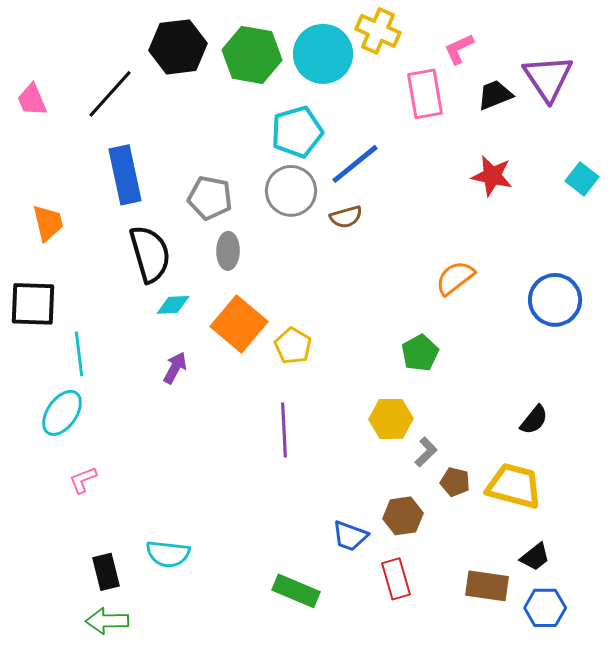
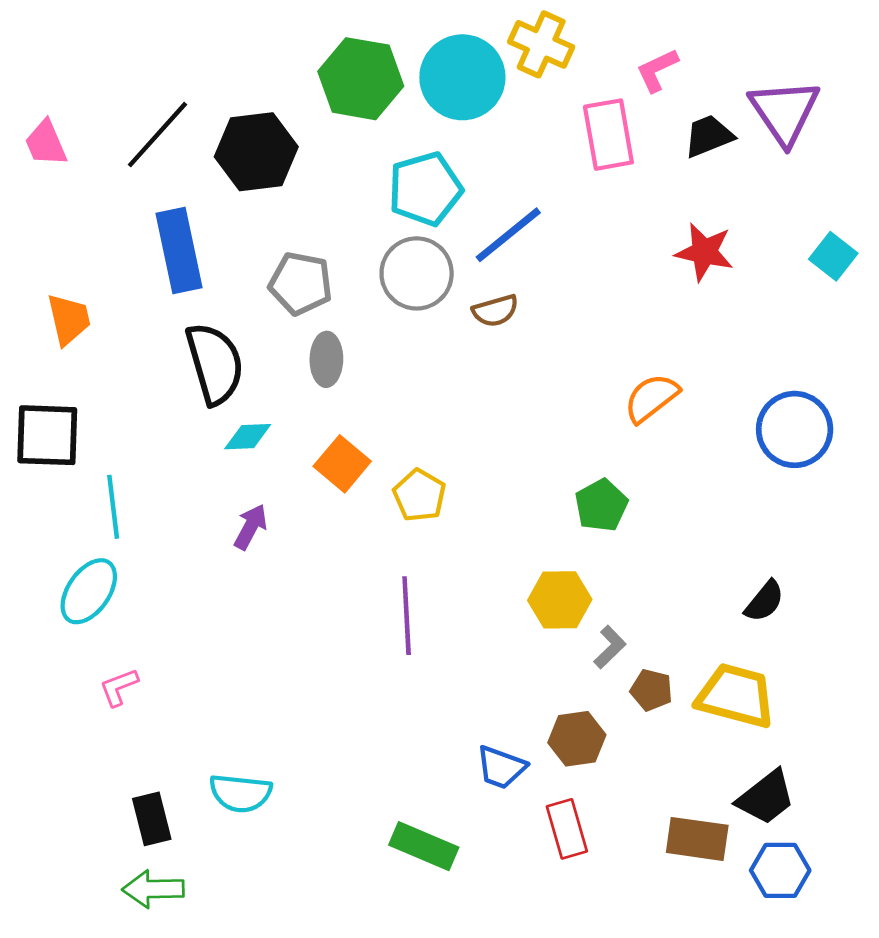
black hexagon: (178, 47) -> (256, 152), moved
orange square: (239, 324) -> (342, 464), size x0.7
black trapezoid: (535, 557) -> (766, 797), size x1.4

